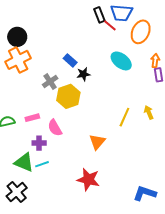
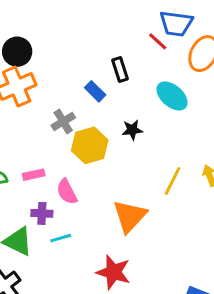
black rectangle: (99, 15) -> (120, 70), moved
black star: (83, 74) -> (132, 130), moved
orange triangle: (97, 142) -> (130, 216), size x1.4
cyan line: (42, 164) -> (61, 238), moved

